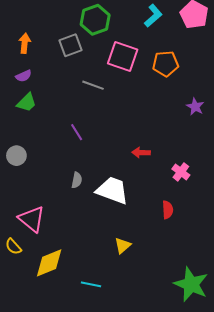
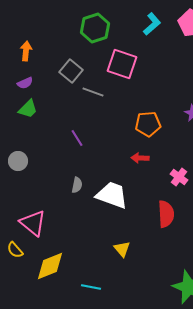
gray square: (71, 45) -> (71, 71), moved, turned -30
orange pentagon: (166, 64) -> (148, 124), moved
red semicircle: (168, 210) -> (166, 214), size x1.5
yellow triangle: (123, 246) -> (122, 249), turned -30

